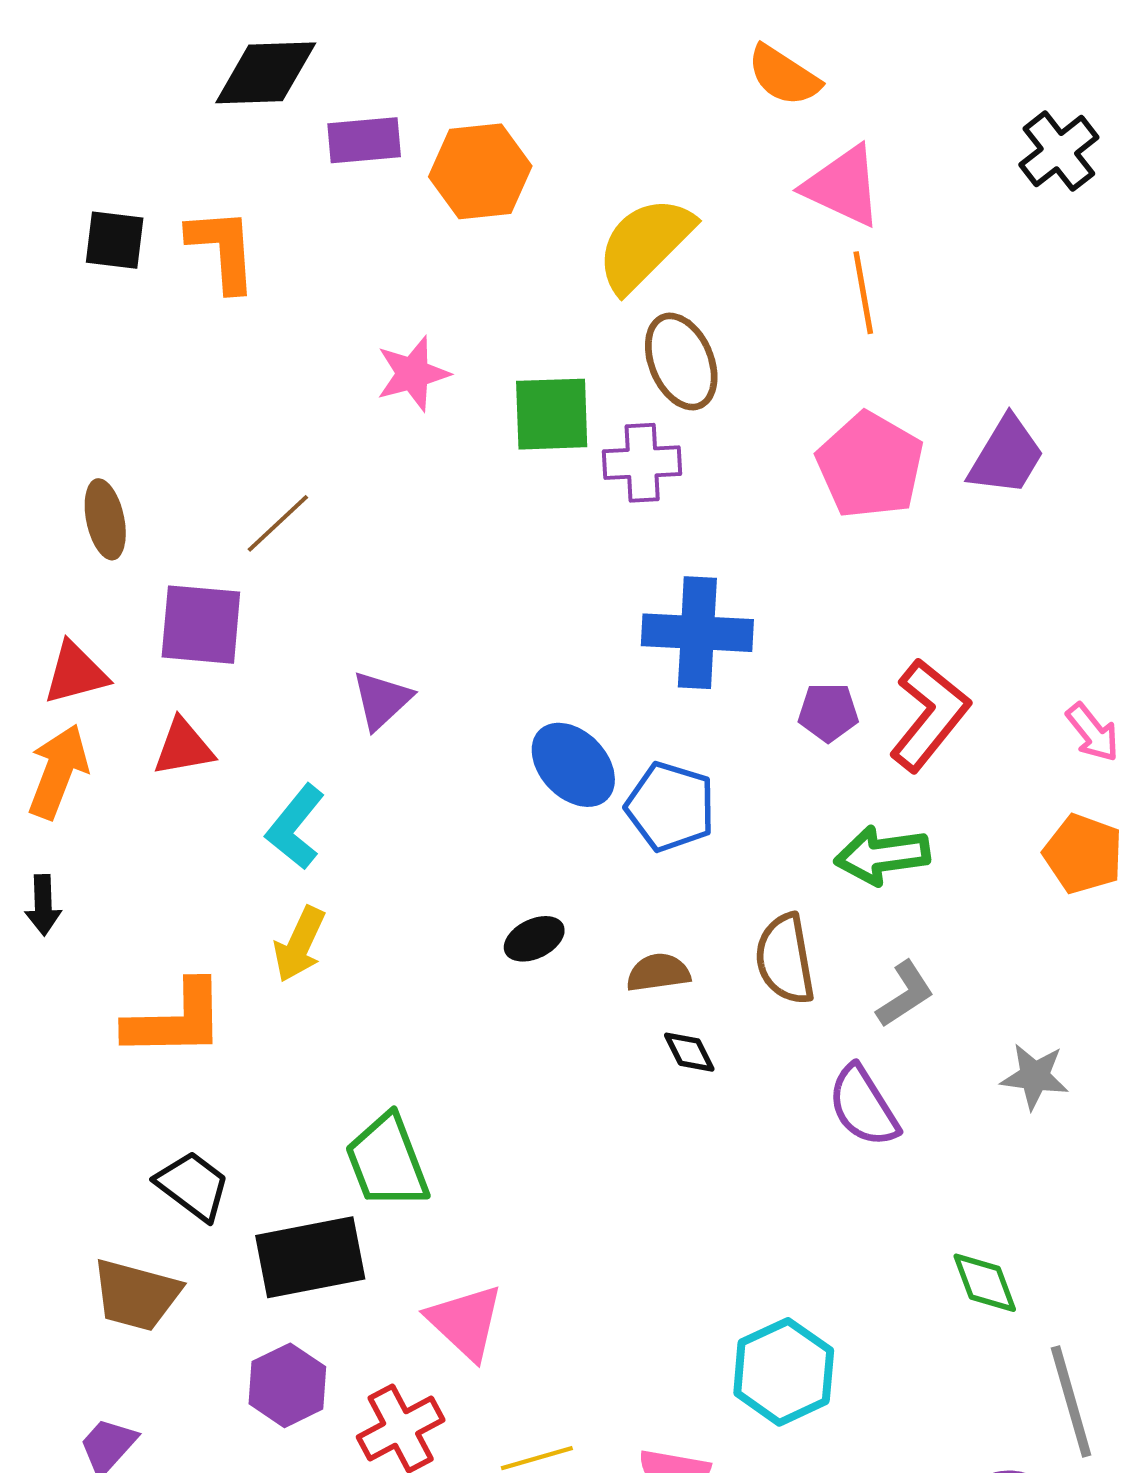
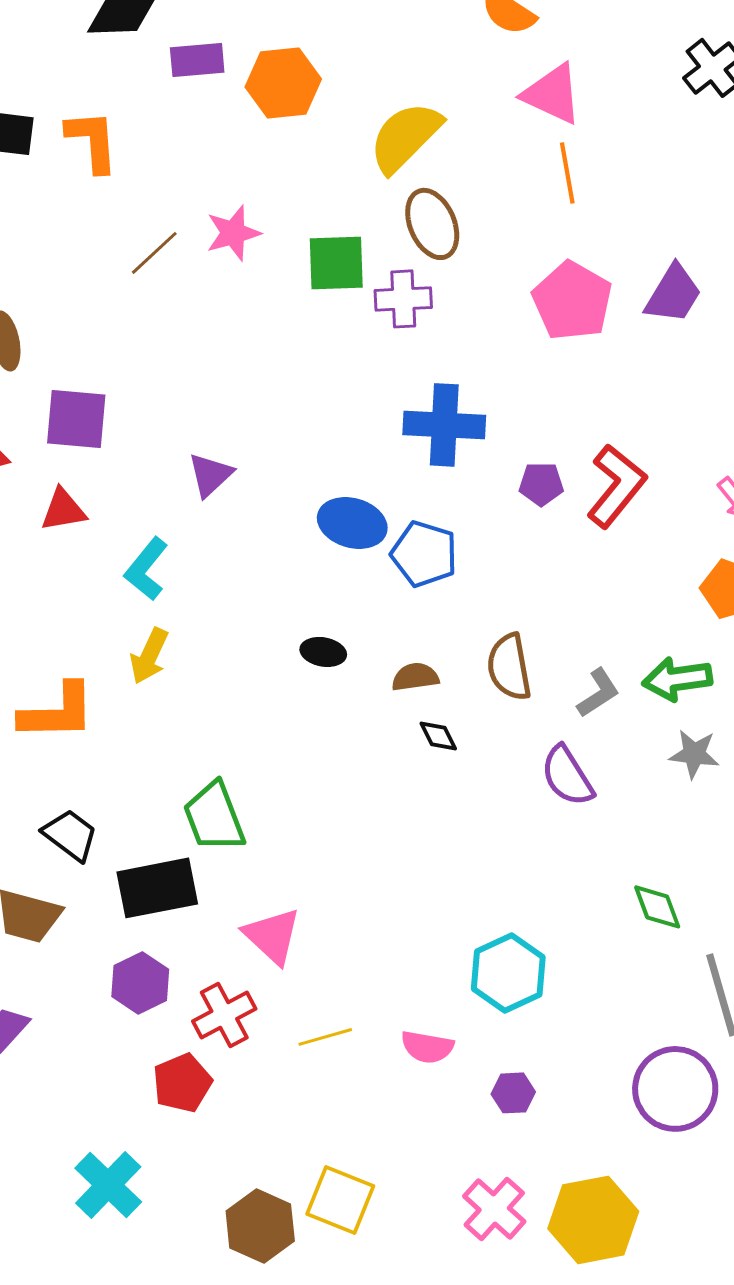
brown line: (278, 523) -> (154, 253), moved
blue ellipse: (573, 765) -> (352, 523), turned -30
green arrow: (882, 855) -> (677, 679), moved
black ellipse: (534, 939) -> (323, 652), turned 36

